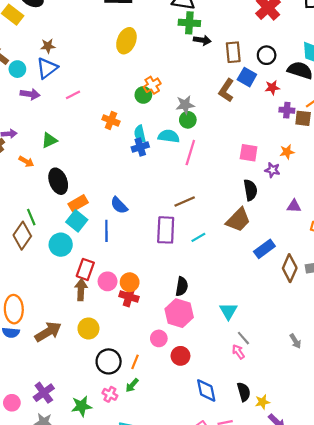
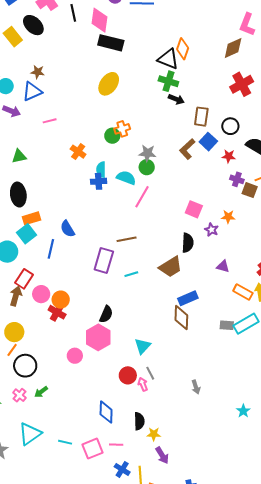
brown diamond: (290, 268) -> (181, 318), moved, turned -35
red circle: (180, 356) -> (128, 375), moved
orange line: (135, 362) -> (12, 350), moved

